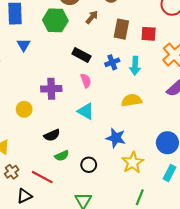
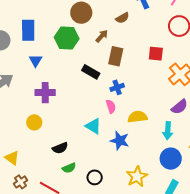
brown rectangle: (121, 29) -> (116, 56), moved
blue cross: (112, 62) -> (117, 87), moved
cyan arrow: (135, 66) -> (168, 131), moved
pink semicircle: (86, 81) -> (111, 106), moved
purple cross: (51, 89) -> (45, 93), moved
blue star: (116, 138) -> (120, 141), moved

